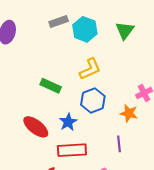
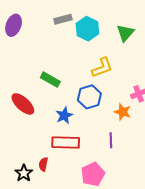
yellow L-shape: (90, 69) -> (102, 68), moved
red ellipse: (36, 127) -> (23, 104), moved

